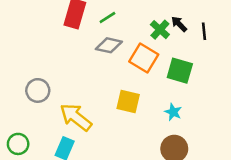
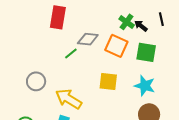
green line: (107, 17) -> (71, 53), moved
black arrow: (179, 24) -> (141, 26), moved
cyan star: (173, 112) -> (145, 86), size x1.5

